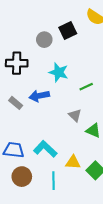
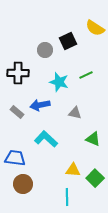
green line: (86, 87) -> (86, 75), moved
gray triangle: (75, 115) -> (75, 113), moved, turned -32
cyan L-shape: (45, 149) -> (46, 139), moved
cyan line: (53, 181) -> (67, 197), moved

